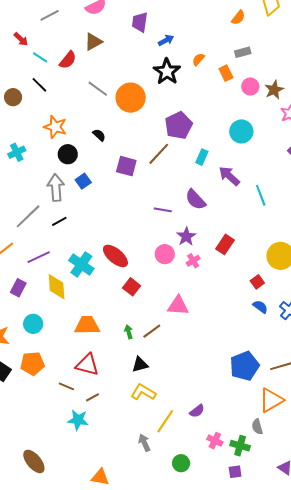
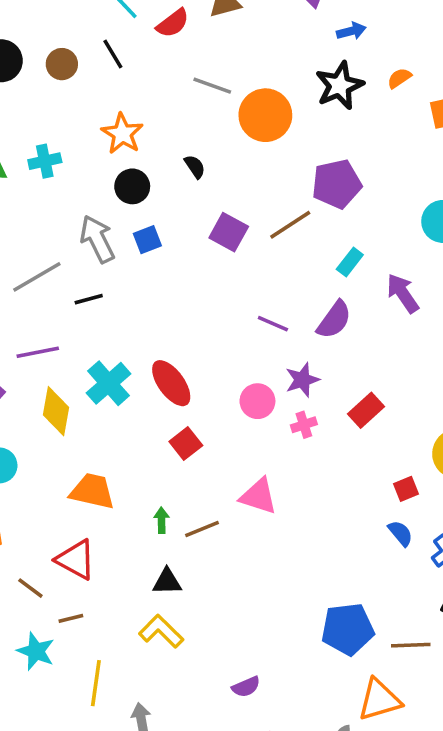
gray line: (98, 89) -> (212, 86), turned -30
cyan rectangle: (202, 157) -> (350, 262), moved
gray arrow: (56, 188) -> (97, 239), turned -36
purple semicircle: (196, 200) -> (334, 320), turned -115
yellow line: (165, 421) -> (96, 683), moved, turned -40

